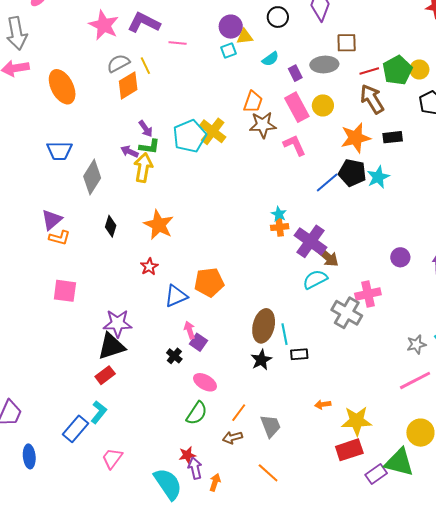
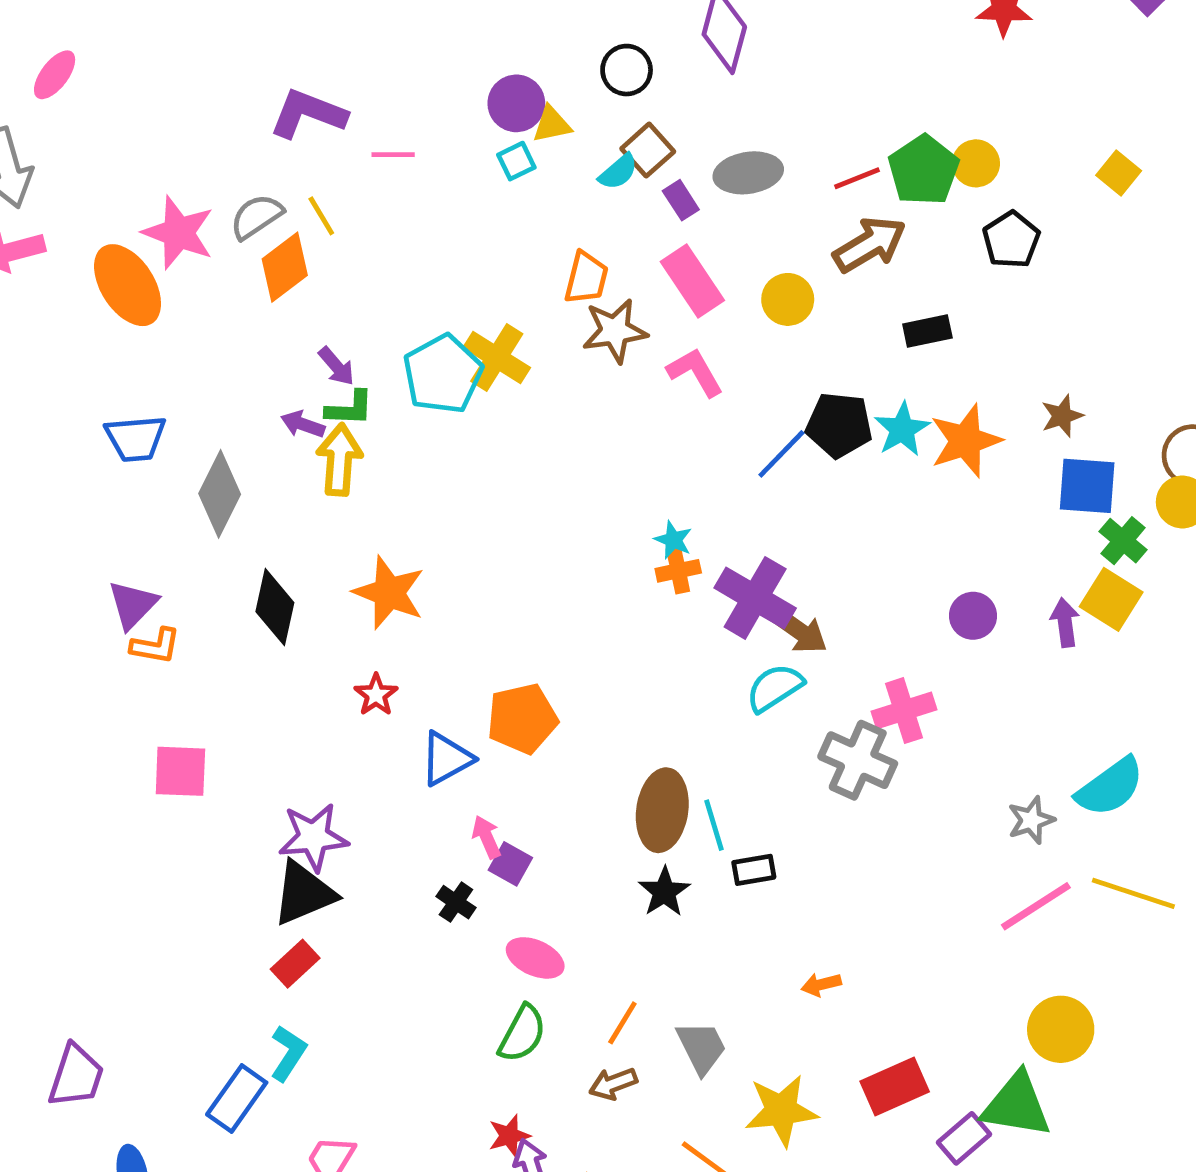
pink star: (104, 25) -> (178, 233), moved
brown square: (347, 43) -> (648, 150), moved, turned -35
brown arrow: (372, 99) -> (870, 244), turned 96
yellow circle: (323, 105) -> (788, 299), moved
orange star: (356, 138) -> (966, 441), moved
black diamond: (111, 226) -> (275, 607), size x1.4
yellow star: (357, 421) -> (781, 1110), moved

